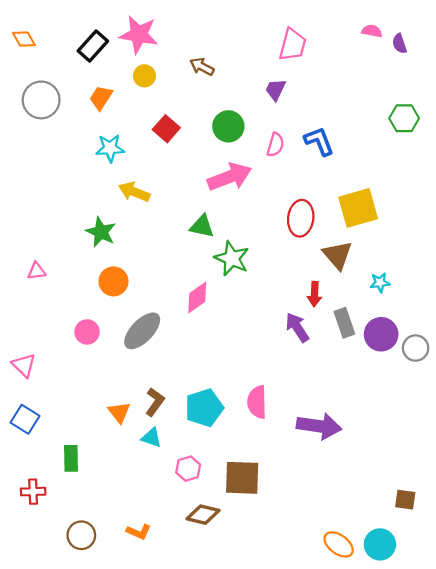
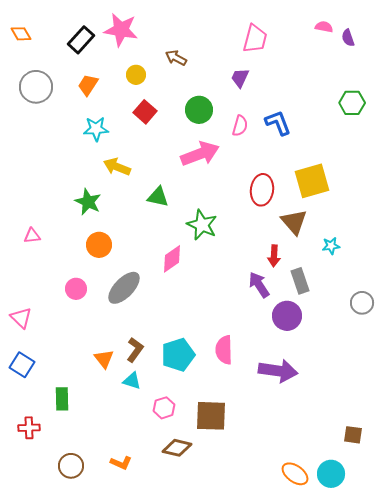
yellow circle: (144, 76) -> (136, 75), moved
green triangle: (202, 226) -> (158, 197), moved
purple circle: (381, 334) -> (287, 316), moved

